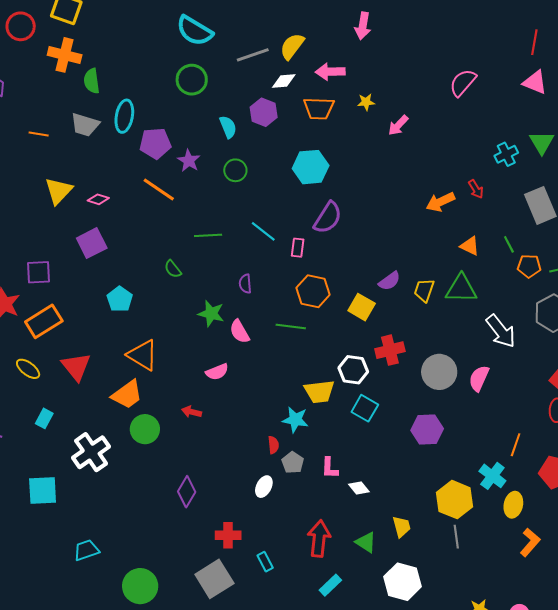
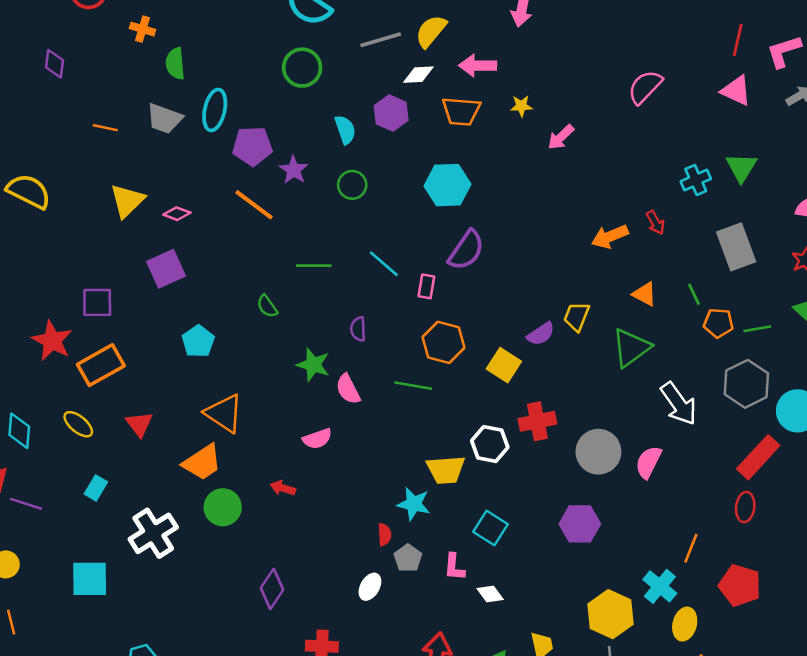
orange cross: (65, 55) -> (143, 29), size x0.6
green triangle: (461, 289) -> (631, 348), turned -40
yellow trapezoid: (424, 290) -> (577, 316), moved
red triangle: (76, 367) -> (139, 424), size x0.7
cyan square: (365, 408) -> (490, 528), moved

